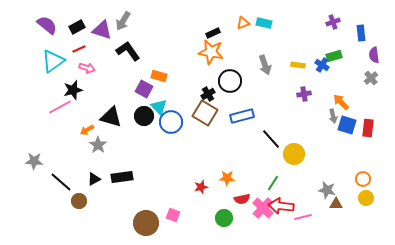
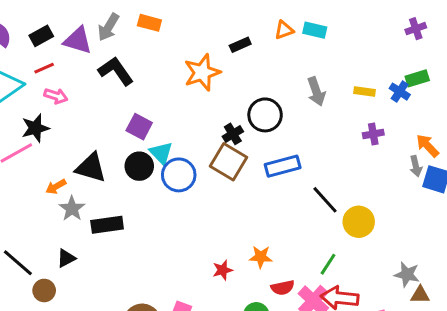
orange star: (211, 52) -> (202, 73), moved, turned -30
orange rectangle: (159, 76) -> (149, 23), moved
black rectangle: (122, 177) -> (107, 225), moved

